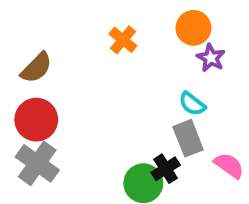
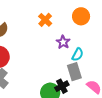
purple star: (211, 58) -> (63, 42), moved
cyan semicircle: (192, 104) -> (78, 55), turned -104

